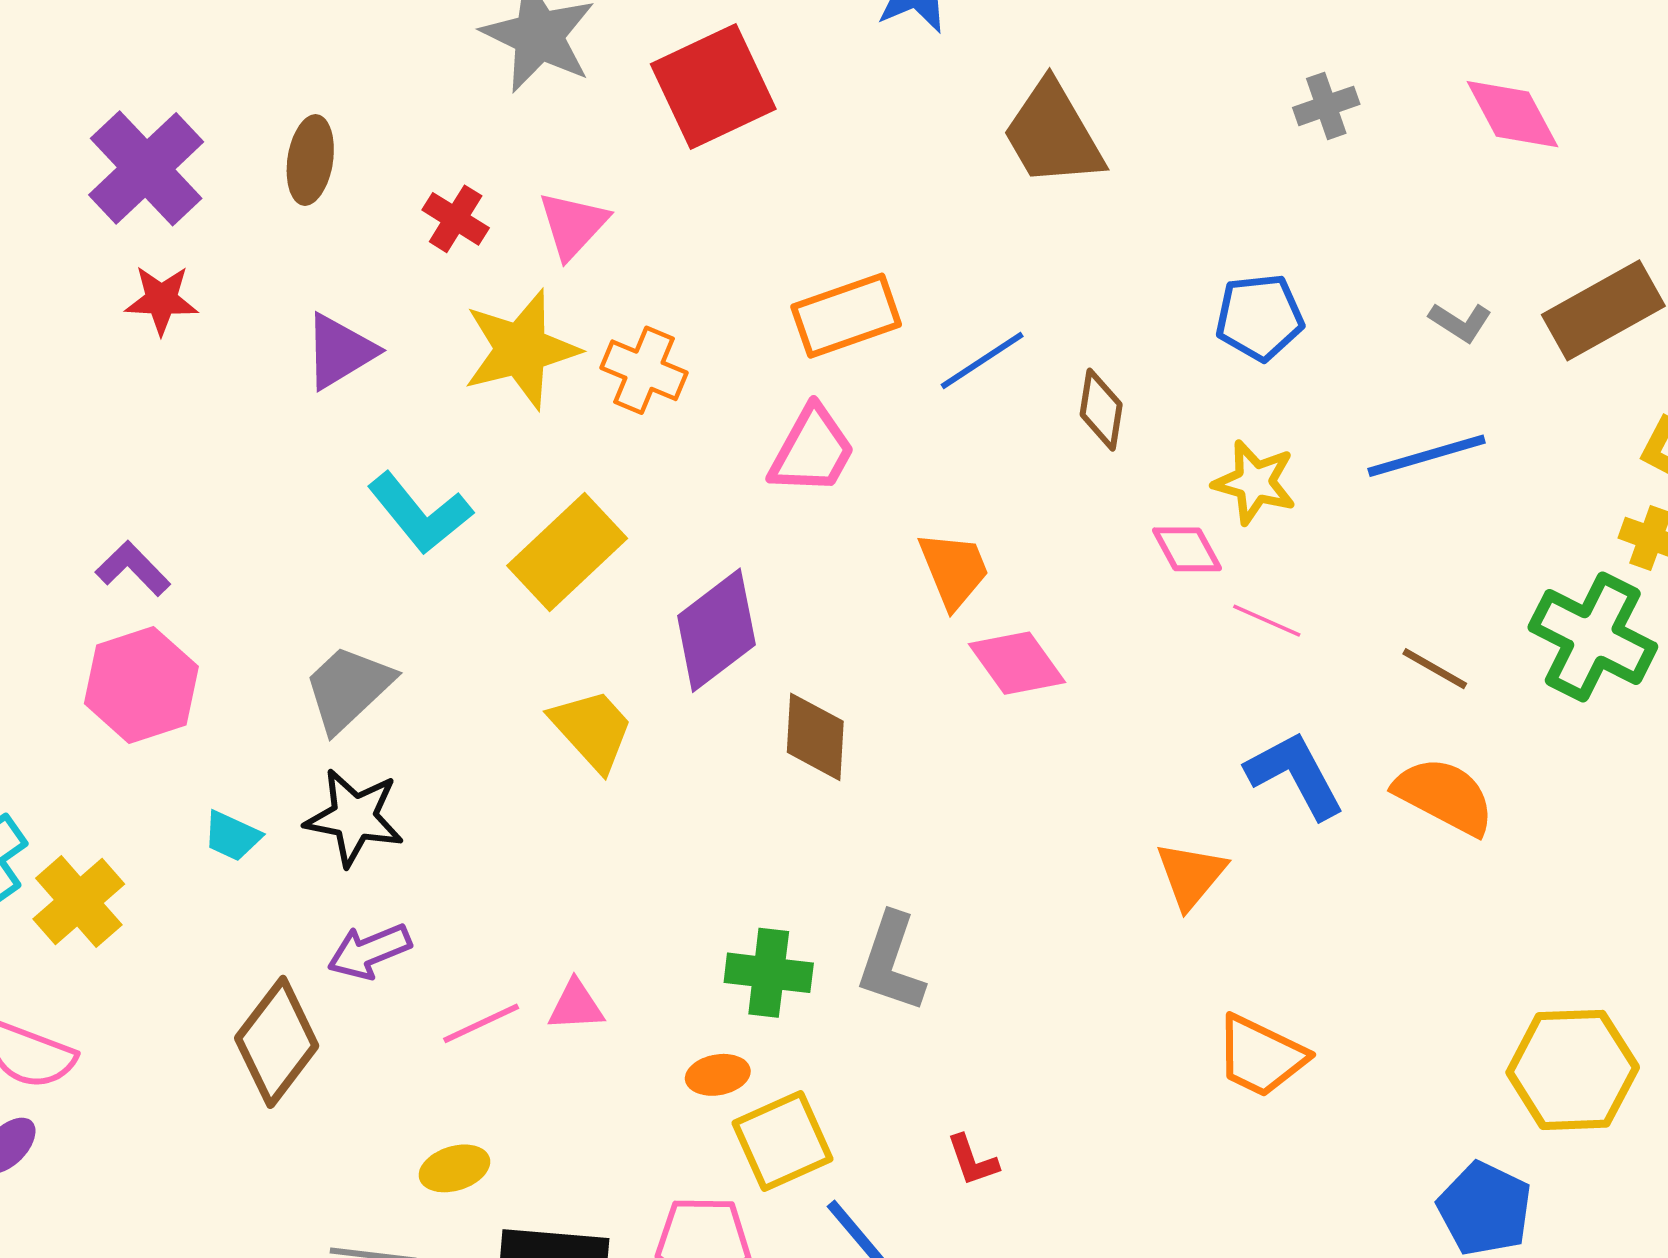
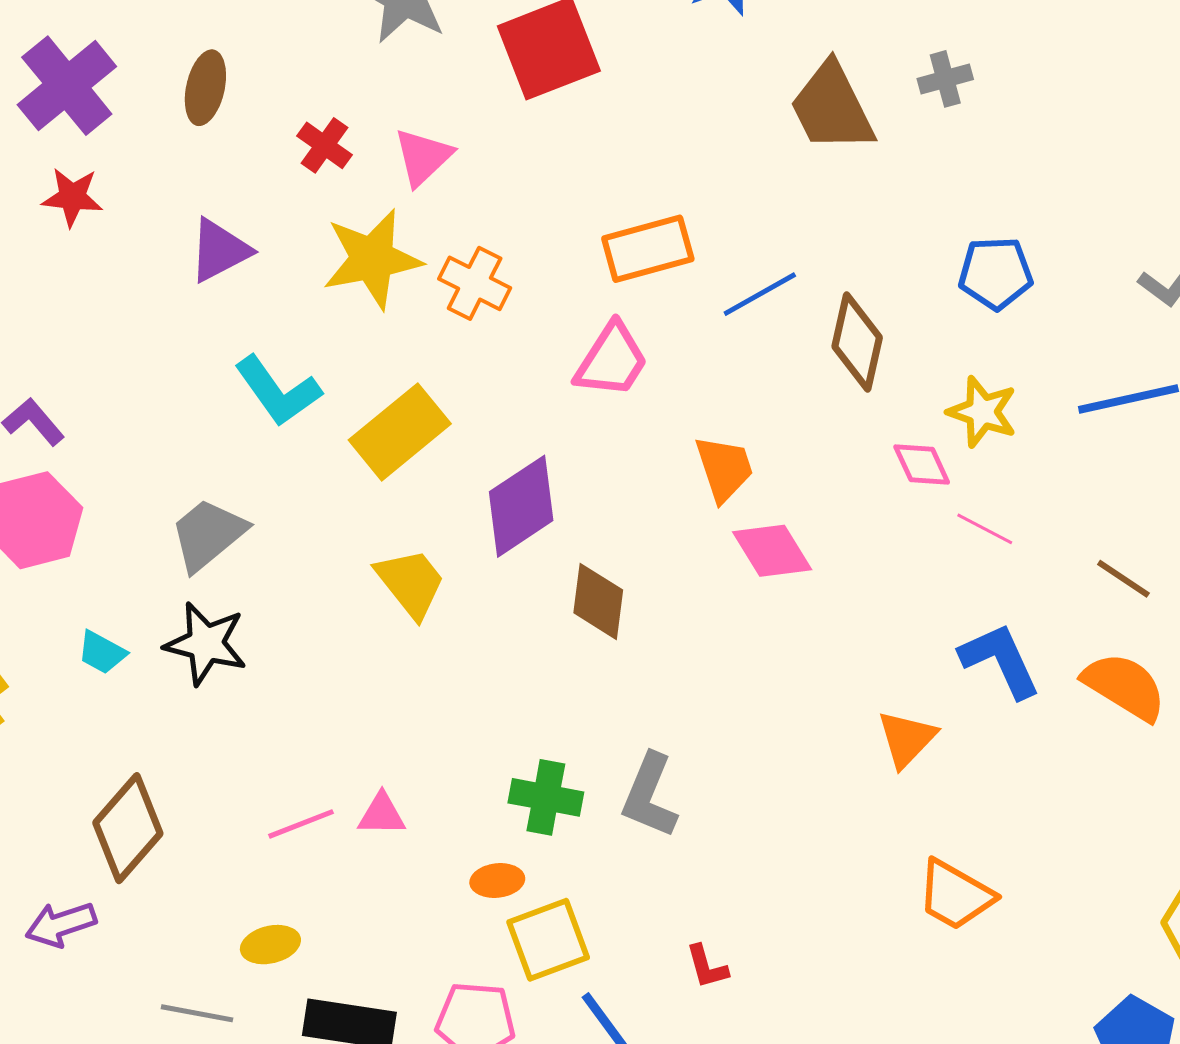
gray cross: (1326, 106) -> (945, 79), moved
brown diamond: (1101, 410) -> (857, 342), size x1.4
purple arrow: (369, 951) -> (61, 924), moved

